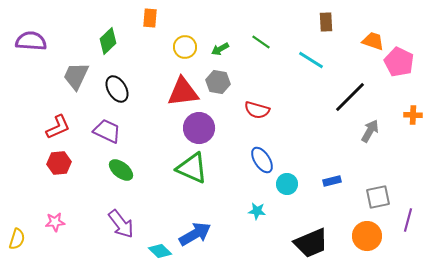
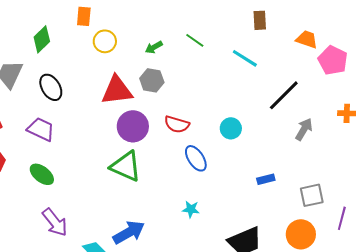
yellow circle: (185, 47) -> (105, 41), moved
red semicircle: (257, 110) -> (177, 124), moved
green ellipse: (121, 170) -> (42, 174), moved
cyan circle: (287, 184) -> (231, 128), moved

